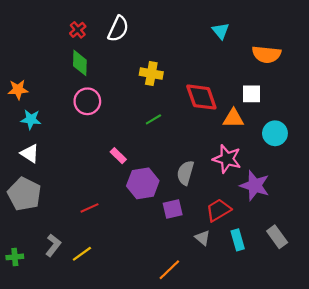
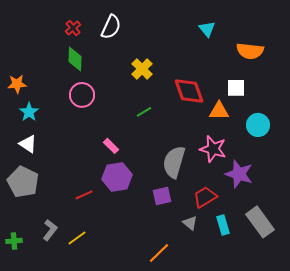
yellow cross: (151, 74) -> (142, 69), turned 35
cyan star: (31, 119) -> (29, 112), turned 30
gray semicircle: (185, 173) -> (174, 162), size x1.4
purple hexagon: (143, 183) -> (117, 177), moved
gray rectangle: (277, 237) -> (260, 222), size x1.4

